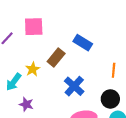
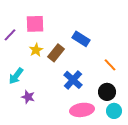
yellow star: (33, 69) -> (36, 50), moved
orange line: (114, 70) -> (110, 65), turned -48

